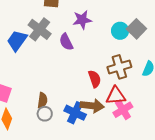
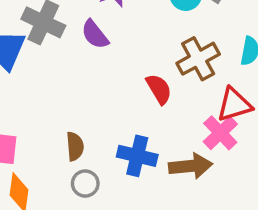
red triangle: (116, 96) -> (234, 105), moved
brown arrow: (92, 106) -> (190, 166), moved
gray circle: (45, 114) -> (85, 184), moved

